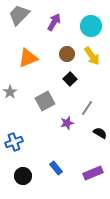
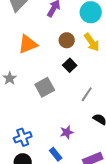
purple star: (67, 123) -> (67, 132), moved
blue cross: (14, 142) -> (23, 137), moved

